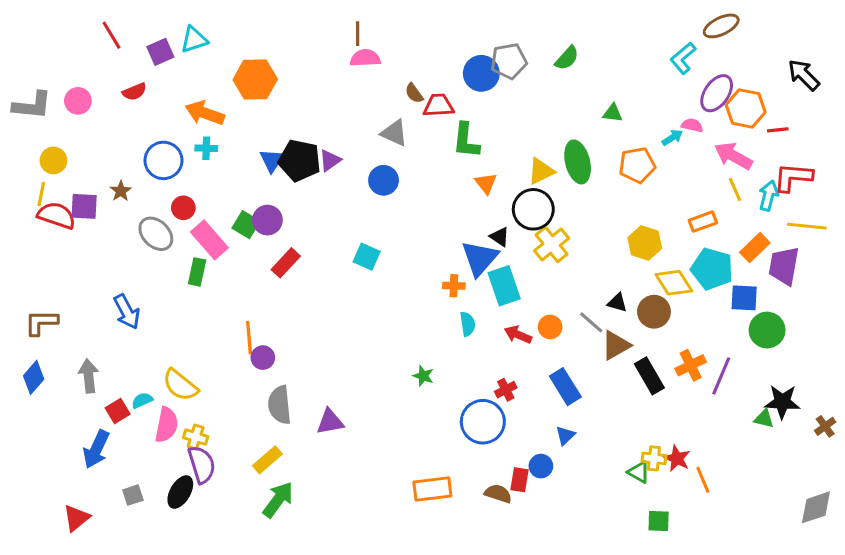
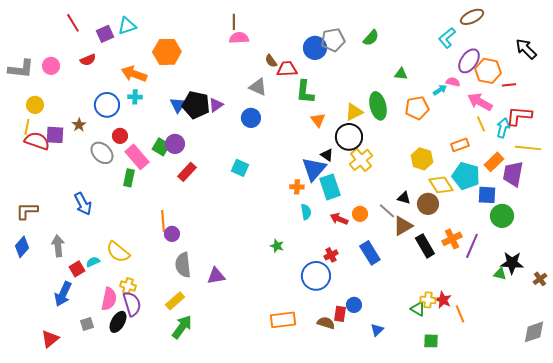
pink semicircle: (167, 425) -> (109, 299), moved
blue triangle: (565, 435) -> (377, 330), moved

